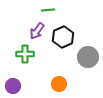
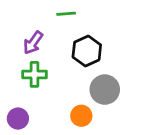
purple arrow: (37, 31) -> (33, 43), moved
gray circle: (88, 57) -> (105, 90), moved

